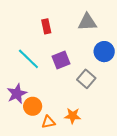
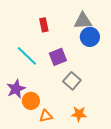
blue circle: (104, 52) -> (90, 37), moved
gray square: (86, 79) -> (72, 81), moved
orange star: (73, 116) -> (79, 114), moved

